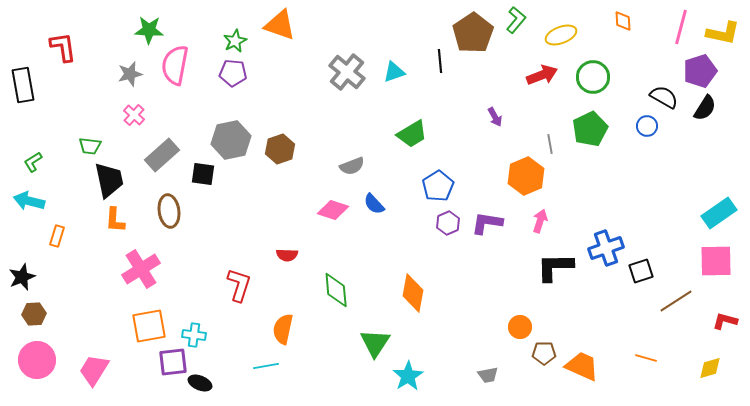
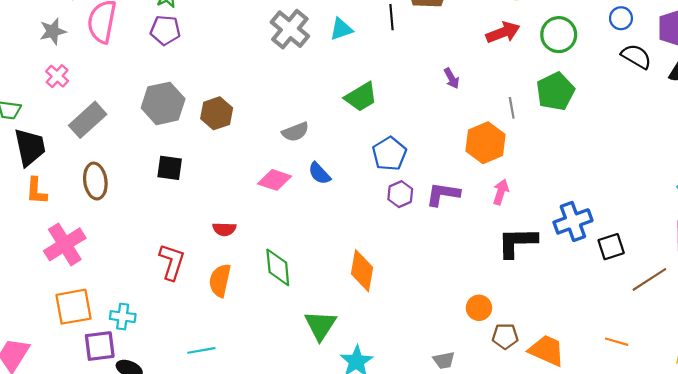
blue circle: (647, 126) -> (621, 18), moved
black square: (203, 174) -> (170, 168), moved
orange semicircle: (283, 329) -> (220, 280), moved

